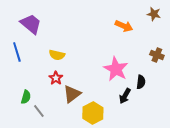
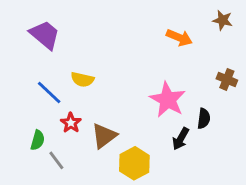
blue line: (17, 52) -> (49, 92), moved, turned -30
red star: (56, 78) -> (71, 123), moved

